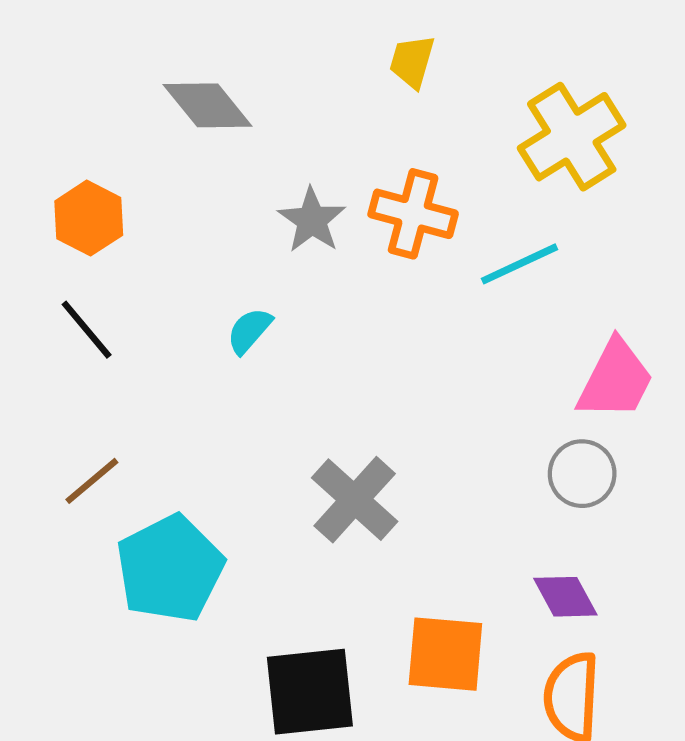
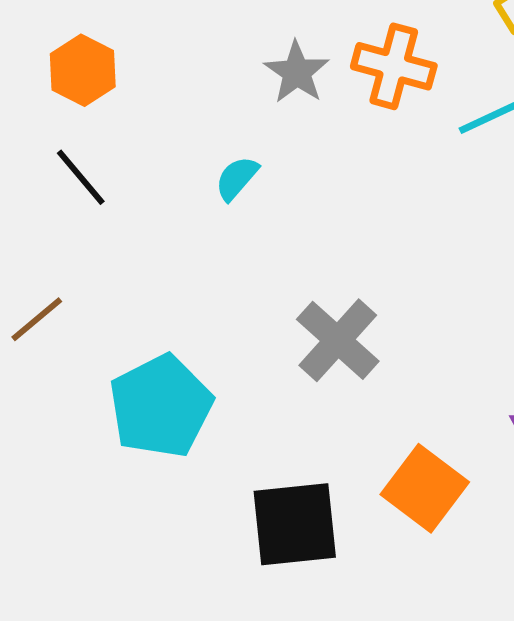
brown line: (92, 481) -> (37, 319), moved
orange square: (445, 654) -> (425, 488), turned 32

